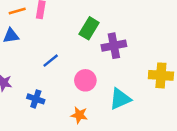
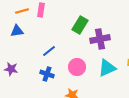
blue cross: (36, 99) -> (47, 74), moved
cyan triangle: (120, 99) -> (107, 68), moved

